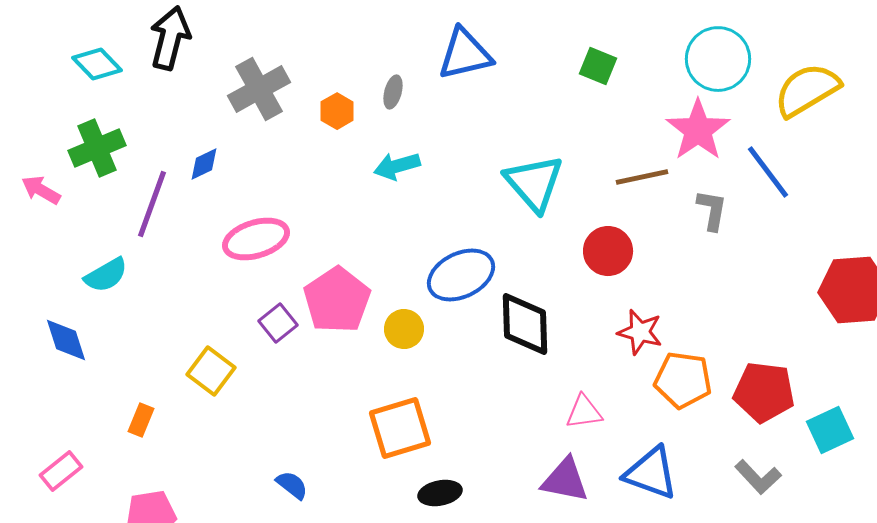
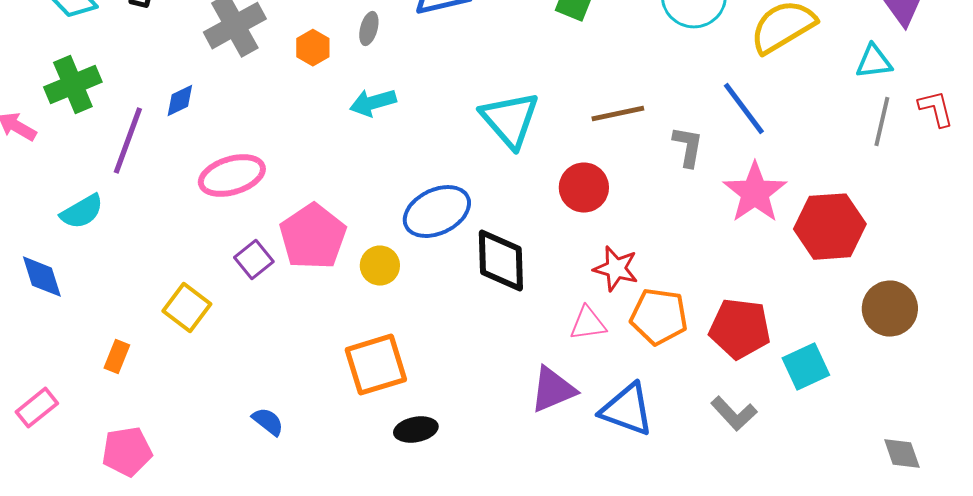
pink star: (698, 130) -> (755, 193), moved
pink triangle: (584, 412) -> (588, 324), moved
purple triangle: (565, 480) -> (553, 390), moved, turned -34

